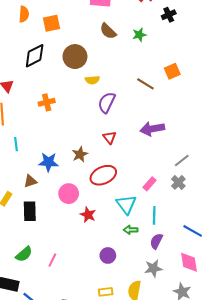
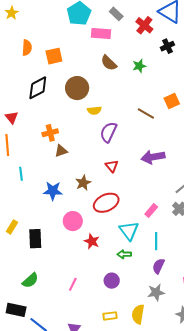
brown triangle: (30, 181) -> (61, 151), moved
green arrow: (131, 230) -> (124, 254), moved
pink line: (52, 260) -> (73, 284), moved

